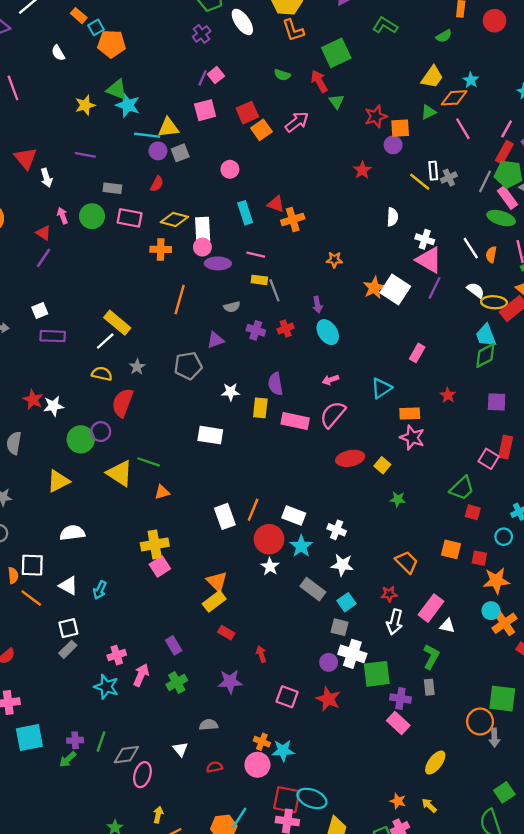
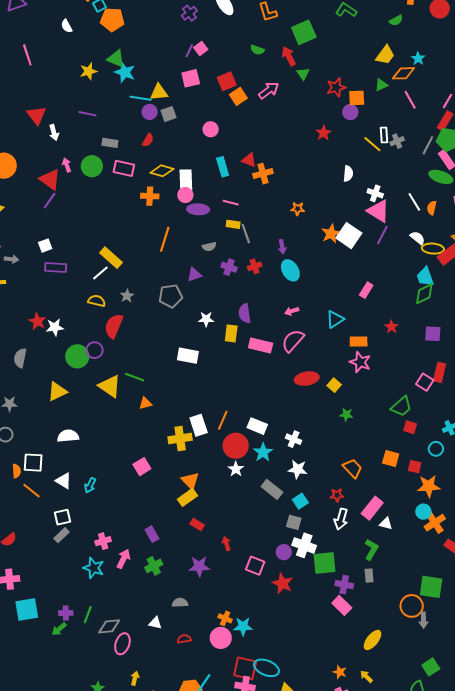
red triangle: (43, 233) -> (50, 179), size x1.6
yellow cross: (155, 544) -> (180, 438), moved
pink square: (287, 697) -> (255, 566), moved
white triangle: (180, 749) -> (155, 623), turned -40

